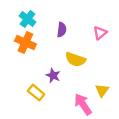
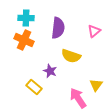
cyan cross: (28, 19) -> (26, 18), turned -35
purple semicircle: (62, 30) -> (58, 28), size x1.5

